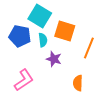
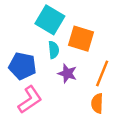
blue pentagon: (20, 36) -> (22, 66), moved
orange line: (89, 48) -> (102, 73), moved

